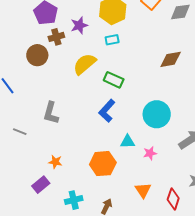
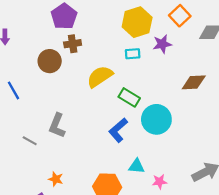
purple star: (79, 25) -> (162, 44), moved
cyan circle: (157, 114) -> (156, 119), moved
gray line: (20, 132) -> (30, 141), moved

